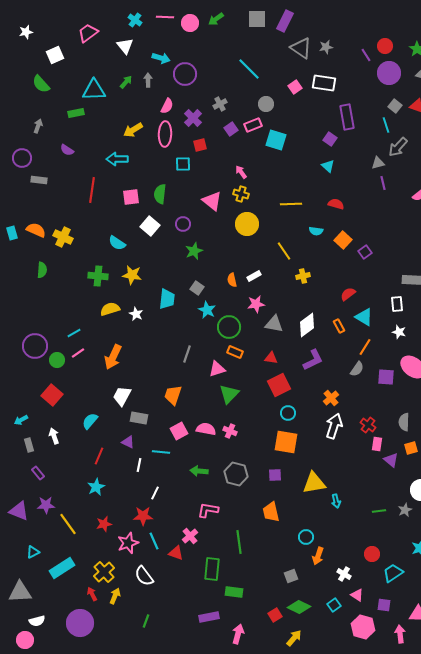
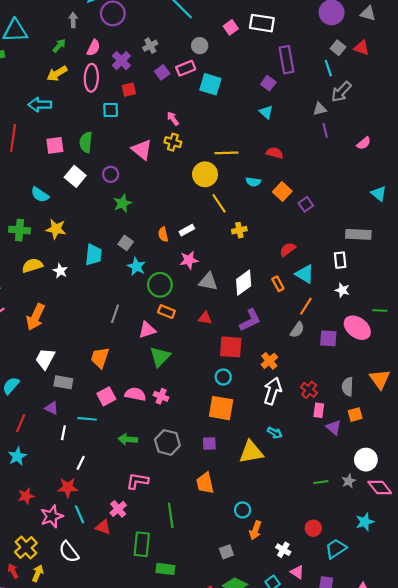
green arrow: (126, 82) -> (59, 46), moved
yellow circle: (247, 224) -> (205, 174), moved
red square: (279, 385) -> (231, 347), moved, turned 30
cyan arrow: (336, 501) -> (275, 433), moved, turned -48

